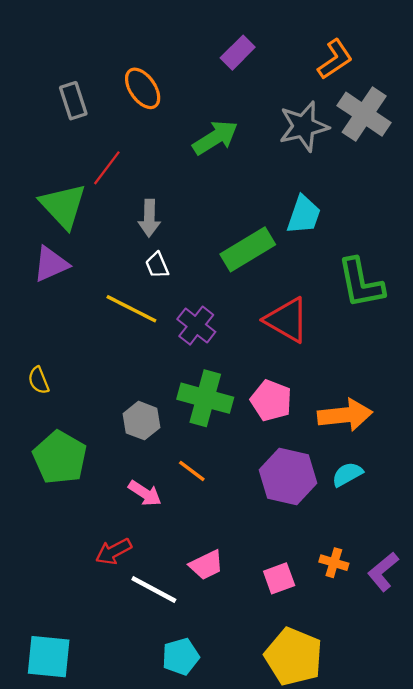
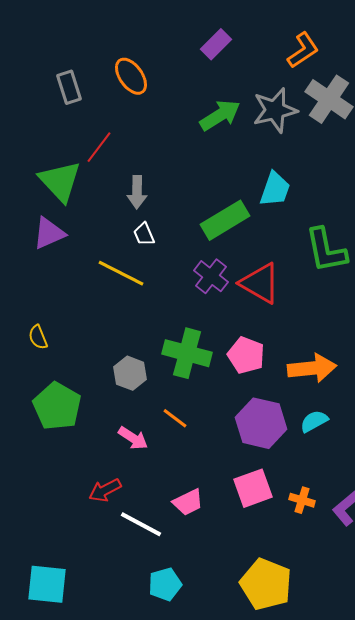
green arrow: (215, 138) -> (220, 115), moved
purple cross: (196, 326) -> (211, 276), moved
pink square: (279, 578) -> (253, 488), moved, size x1.4

